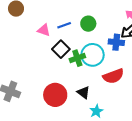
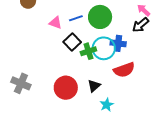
green circle: (88, 24) -> (100, 17), size x1.5
blue cross: (116, 42) -> (118, 43), moved
black triangle: (83, 92) -> (94, 86), turned 40

